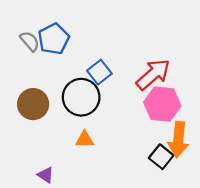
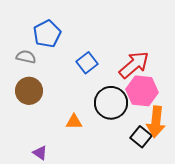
gray semicircle: (30, 41) -> (26, 57), moved, turned -36
black circle: (81, 97) -> (111, 103), moved

